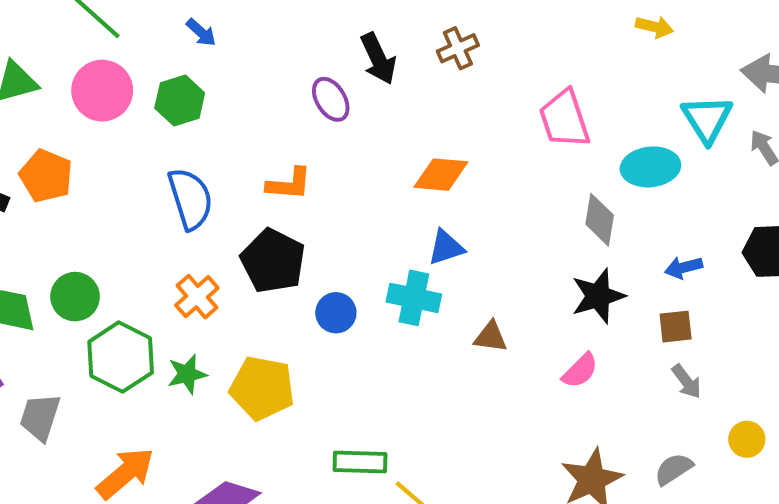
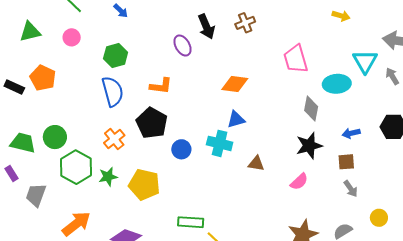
pink circle: (102, 91) -> (72, 37), size x0.6
green hexagon: (180, 101) -> (116, 56), moved

